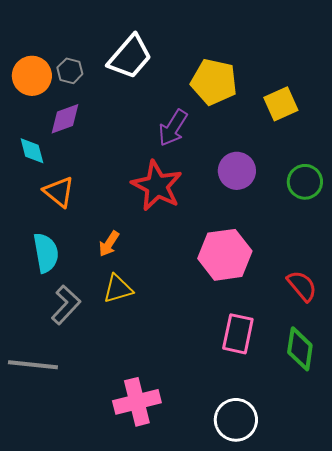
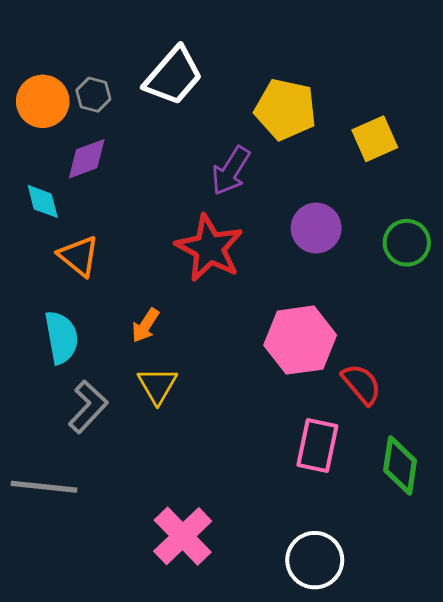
red semicircle: (302, 286) -> (361, 384), moved
yellow triangle: (118, 289) -> (157, 385), turned -44
pink cross: (137, 402) -> (183, 536), turned -30

